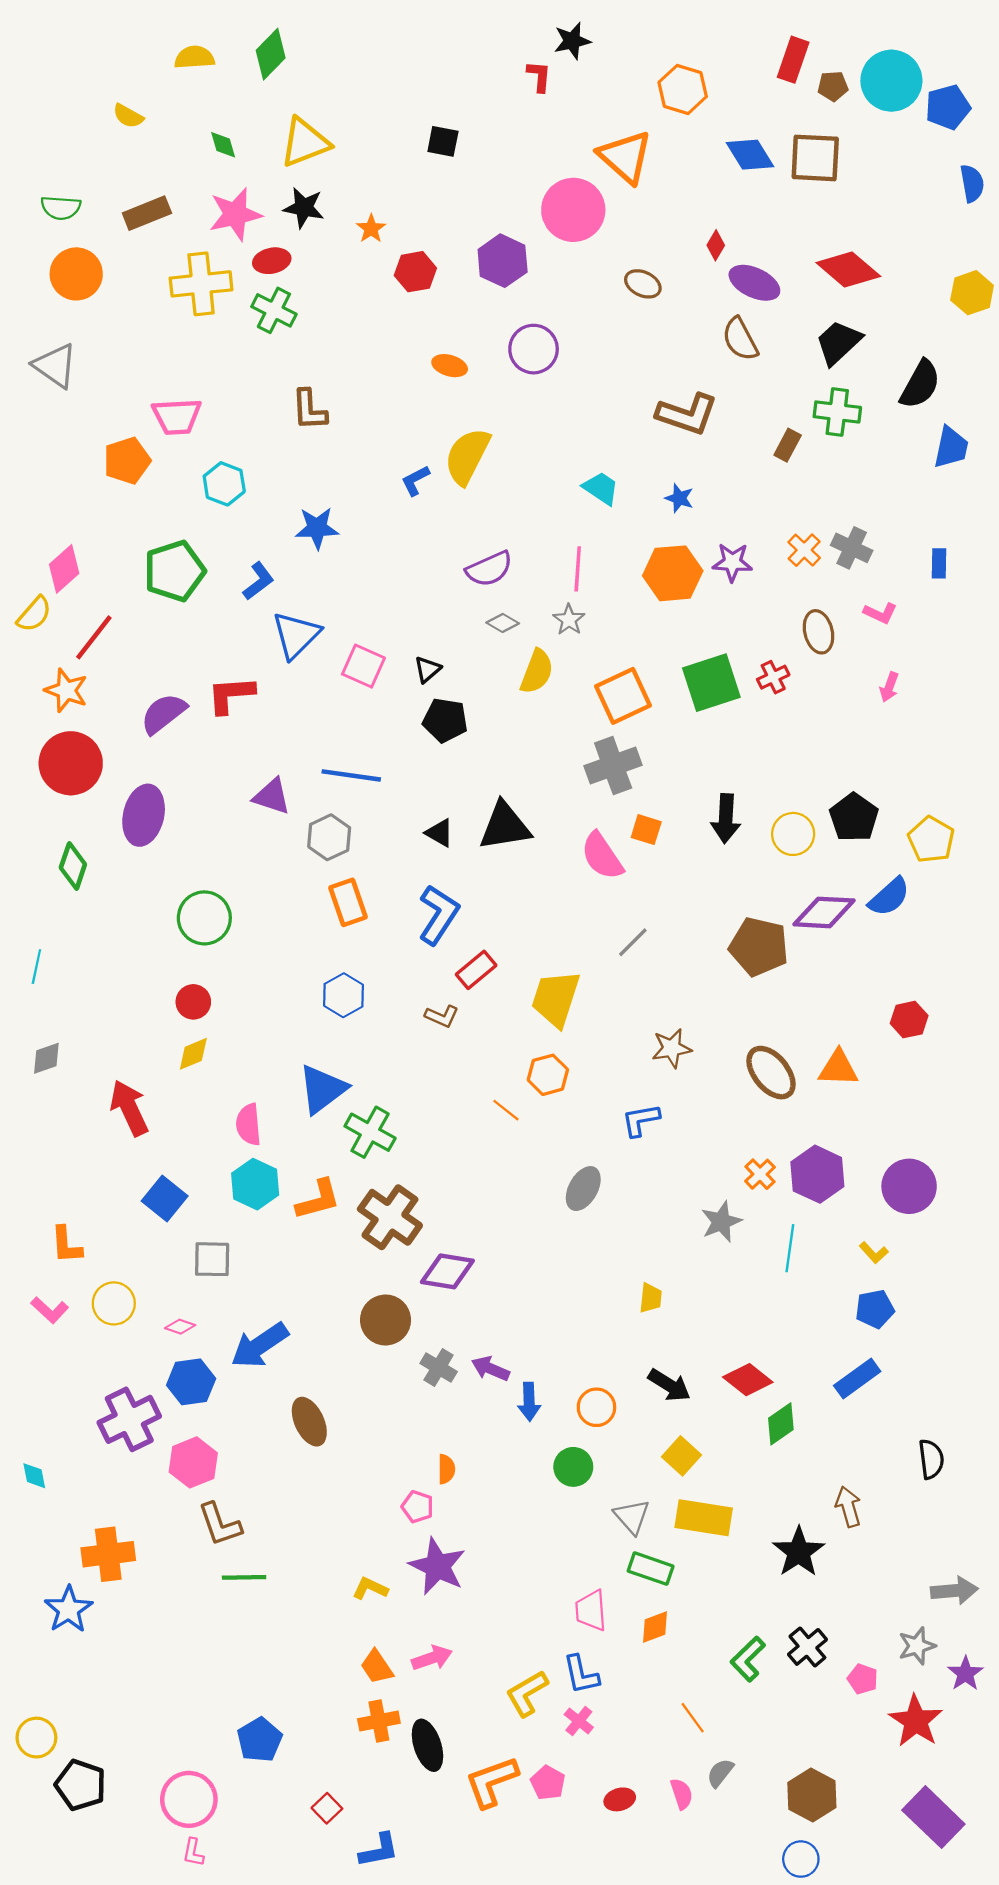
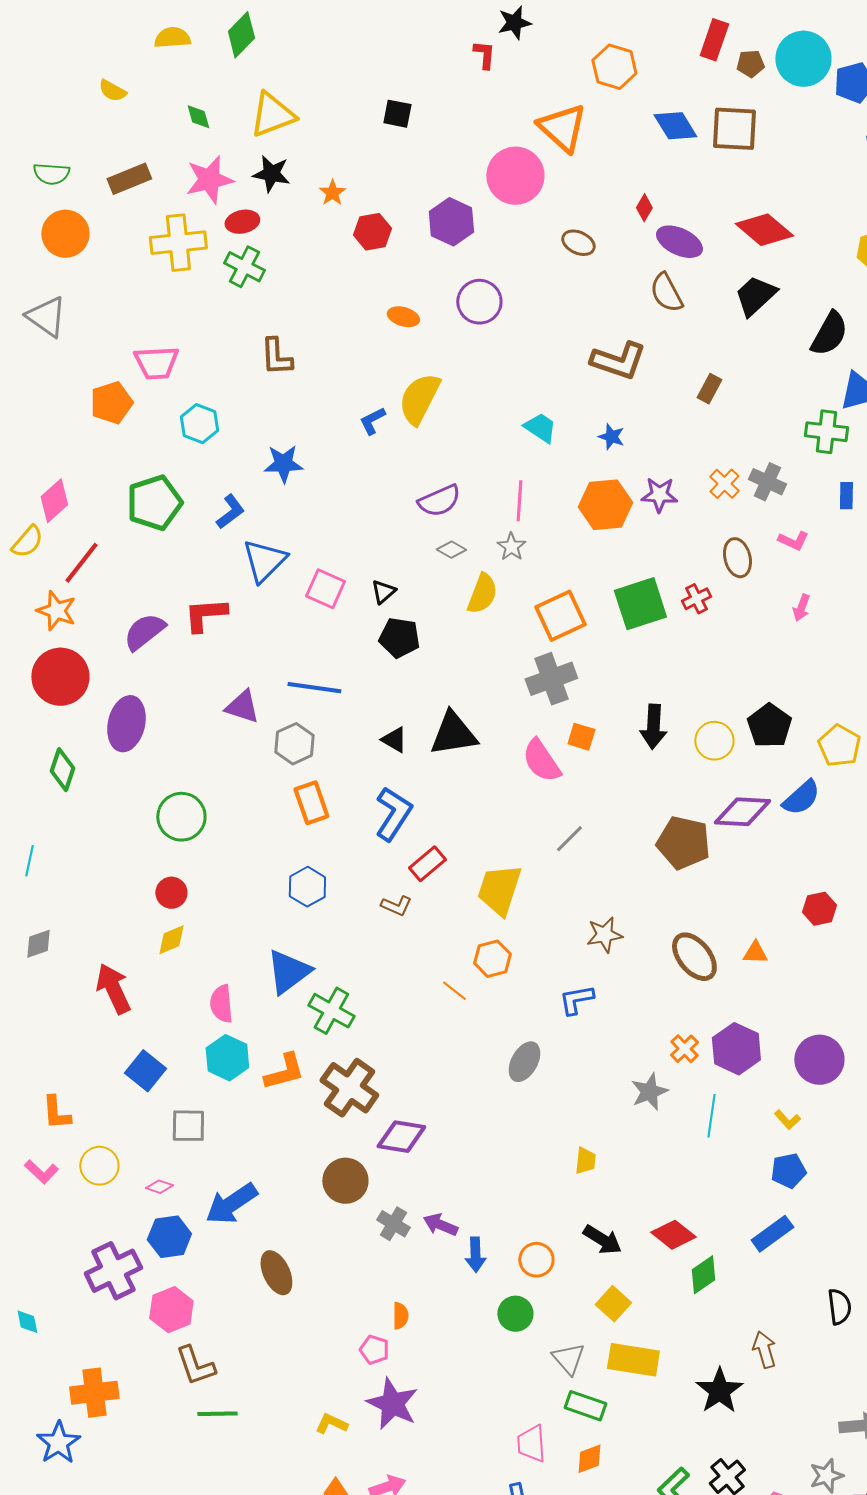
green cross: (837, 412) -> (826, 432), moved
orange triangle: (838, 1068) -> (755, 953), size x0.7

